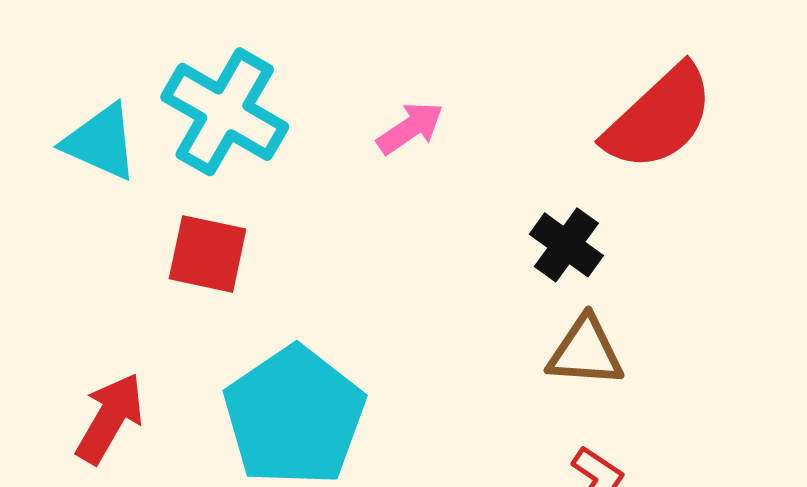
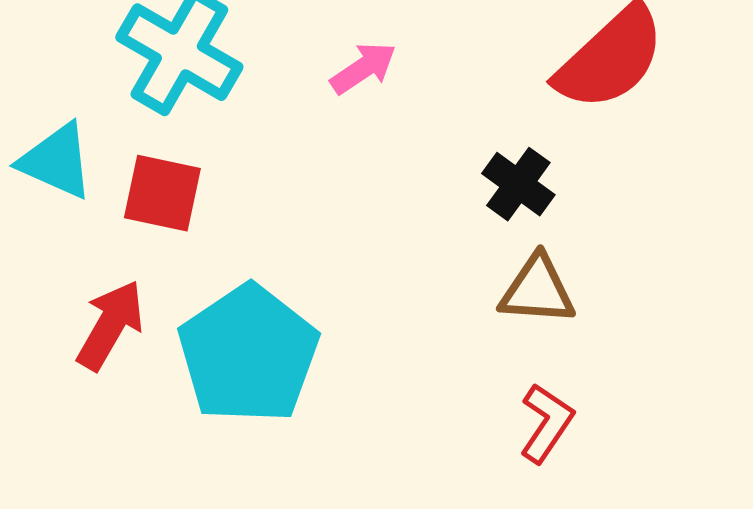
cyan triangle: (101, 142) -> (56, 161), moved
red arrow: (110, 418) -> (110, 325), moved

